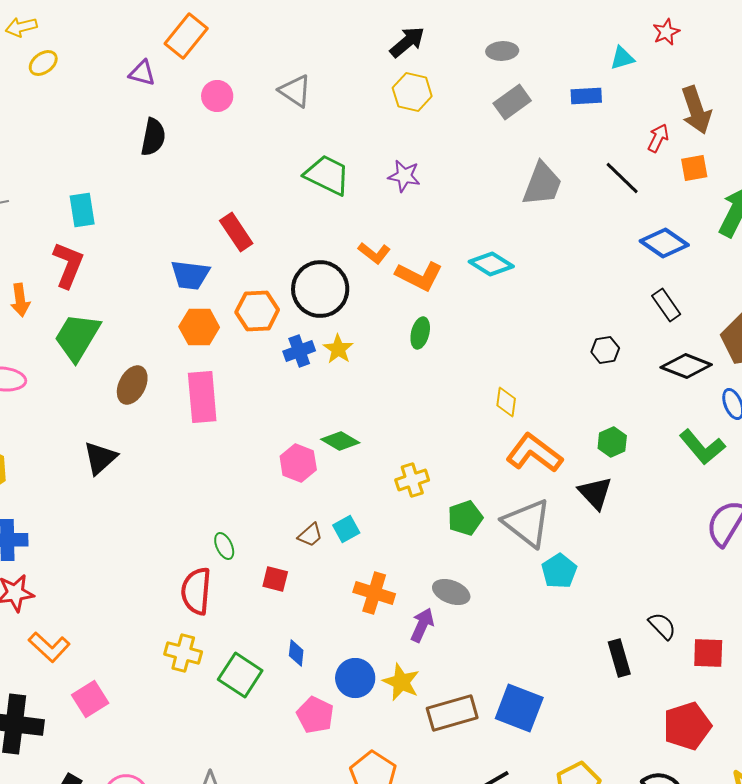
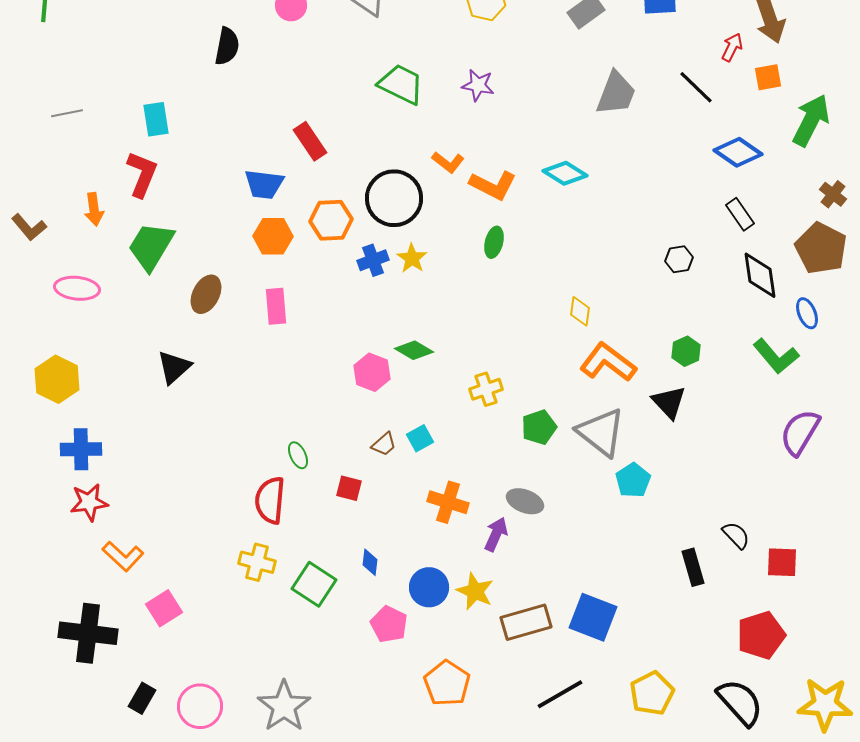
black diamond: (686, 366) -> (760, 275), turned 60
pink rectangle: (202, 397) -> (276, 306), size x0.7

